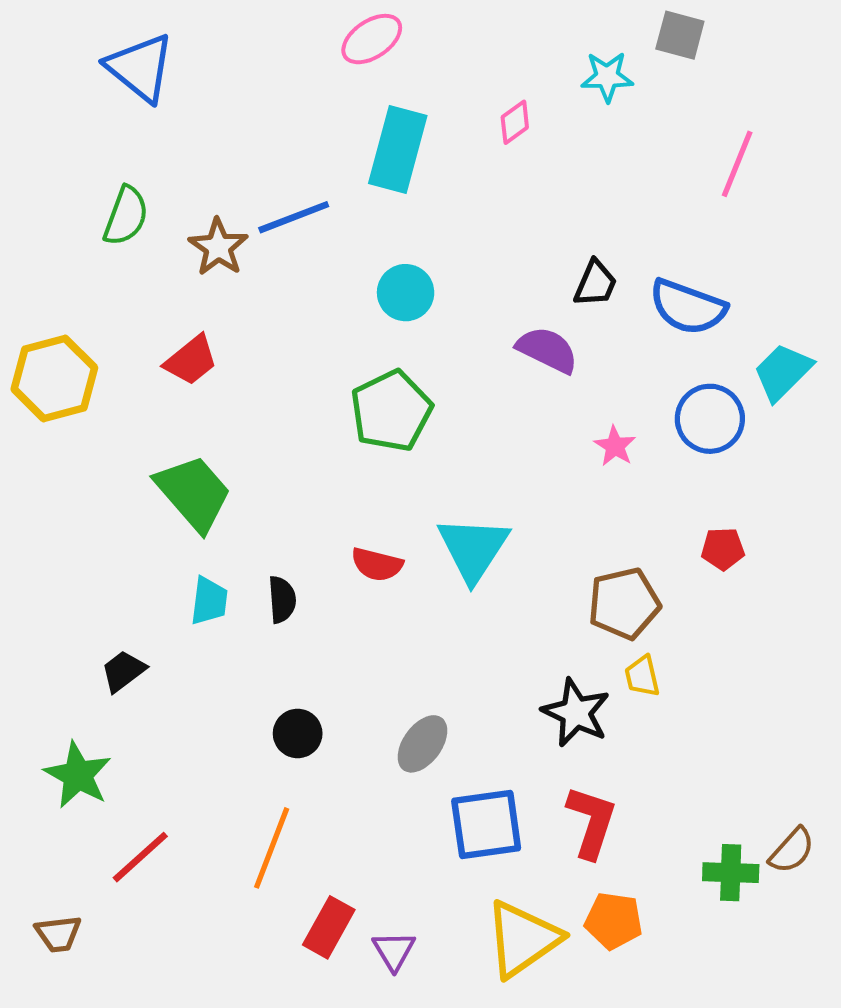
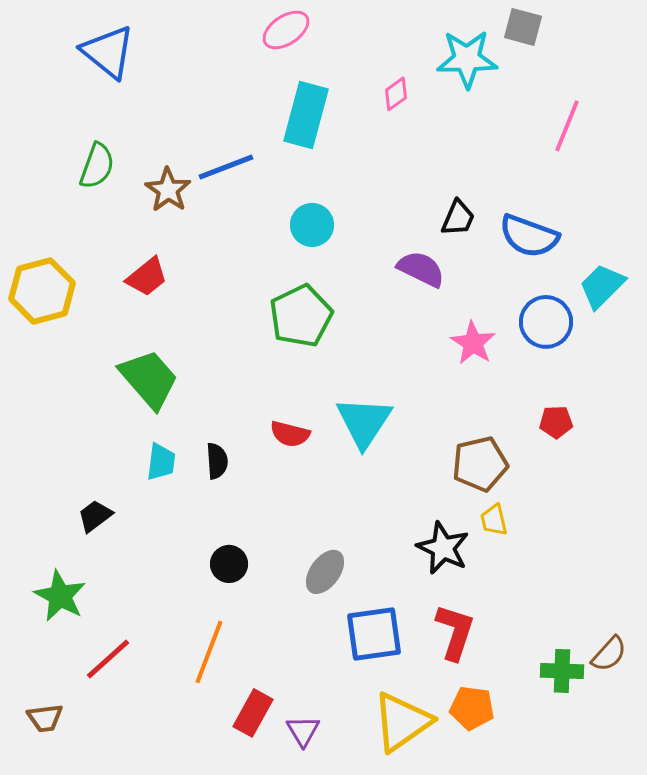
cyan star: (607, 77) -> (467, 59), size x1.5
pink star: (615, 446) -> (473, 343), size x1.4

